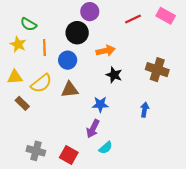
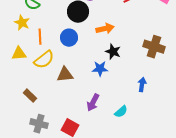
orange line: (44, 47) -> (40, 37), moved
brown triangle: (70, 90) -> (65, 75), moved
brown rectangle: (22, 103) -> (30, 96), moved
blue star: (100, 104) -> (100, 69), moved
cyan semicircle: (106, 148) -> (121, 112), moved

